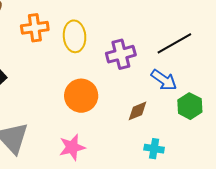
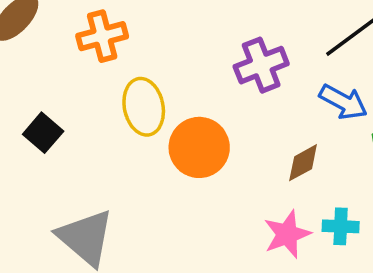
yellow ellipse: (75, 36) -> (144, 107), moved
pink star: (72, 147) -> (287, 234), moved

